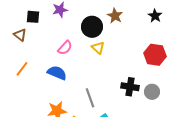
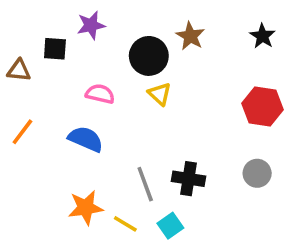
black square: (33, 17) -> (55, 49), moved
brown triangle: (20, 35) -> (19, 70), turned -32
pink semicircle: (65, 48) -> (100, 94), turned -119
black cross: (130, 87) -> (189, 179), moved

